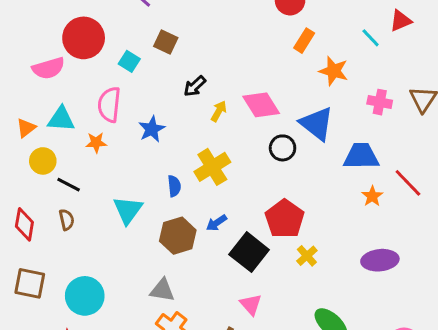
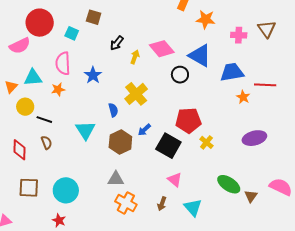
red line: (408, 183) -> (265, 85), turned -35
red pentagon: (285, 219) -> (188, 121), turned -30

